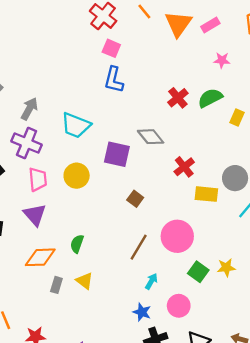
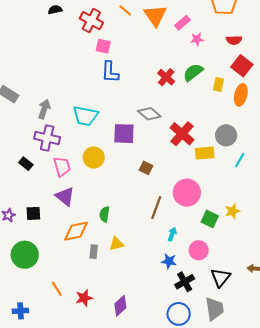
pink rectangle: (210, 25) -> (182, 23), moved
red cross: (184, 167) -> (182, 134), size x1.4
yellow triangle: (85, 281) -> (116, 244), turned -42

